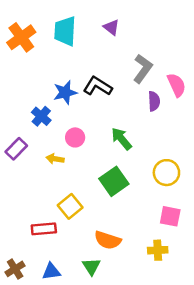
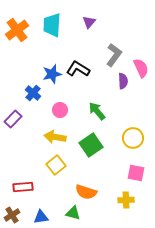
purple triangle: (111, 27) -> (89, 22), turned 32
yellow arrow: (55, 159) -> (55, 137), moved, size x1.5
red rectangle: (44, 229) -> (23, 187), moved
green triangle: (91, 266) -> (73, 213), turned -42

